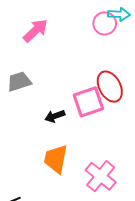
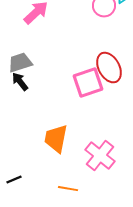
black arrow: (55, 116) -> (20, 82), moved, turned 72

